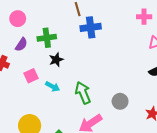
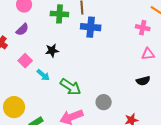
green cross: (47, 38) -> (59, 14), moved
pink square: (31, 76) -> (25, 61), turned -32
green arrow: (83, 93) -> (71, 87), turned 135

